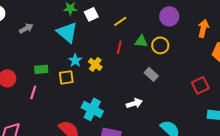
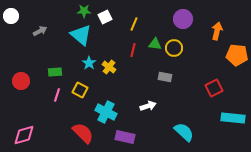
yellow line: (120, 21) -> (134, 24), turned -32
gray rectangle: (151, 74) -> (165, 77), turned -32
yellow square: (66, 77) -> (80, 90), moved, turned 35
pink line: (33, 92) -> (57, 95), moved

